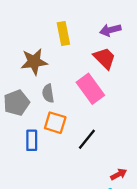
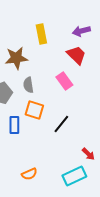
pink rectangle: (90, 89) -> (64, 81), size x0.7
red arrow: (119, 174) -> (88, 154), turned 72

